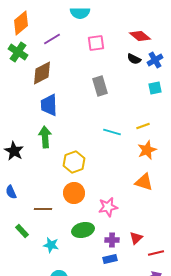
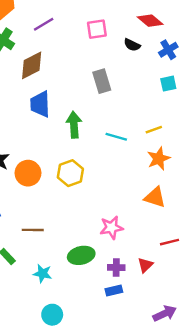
black semicircle: (134, 59) -> (132, 45), moved
green arrow: (45, 137) -> (74, 125), moved
orange circle: (74, 193) -> (28, 173), moved
red line: (156, 253) -> (170, 242), moved

